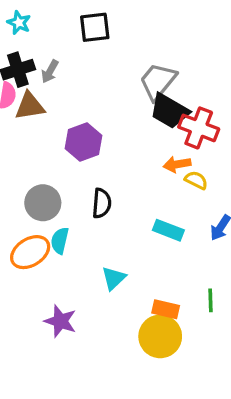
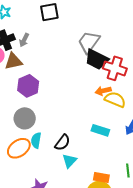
purple hexagon: (84, 142) -> (28, 86), moved
yellow semicircle: (196, 180) -> (115, 100), size x1.5
black semicircle: (102, 203) -> (62, 143), moved, turned 36

